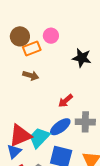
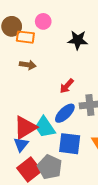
orange rectangle: (32, 49) -> (25, 37), turned 36
cyan trapezoid: (39, 138) -> (45, 127), turned -70

